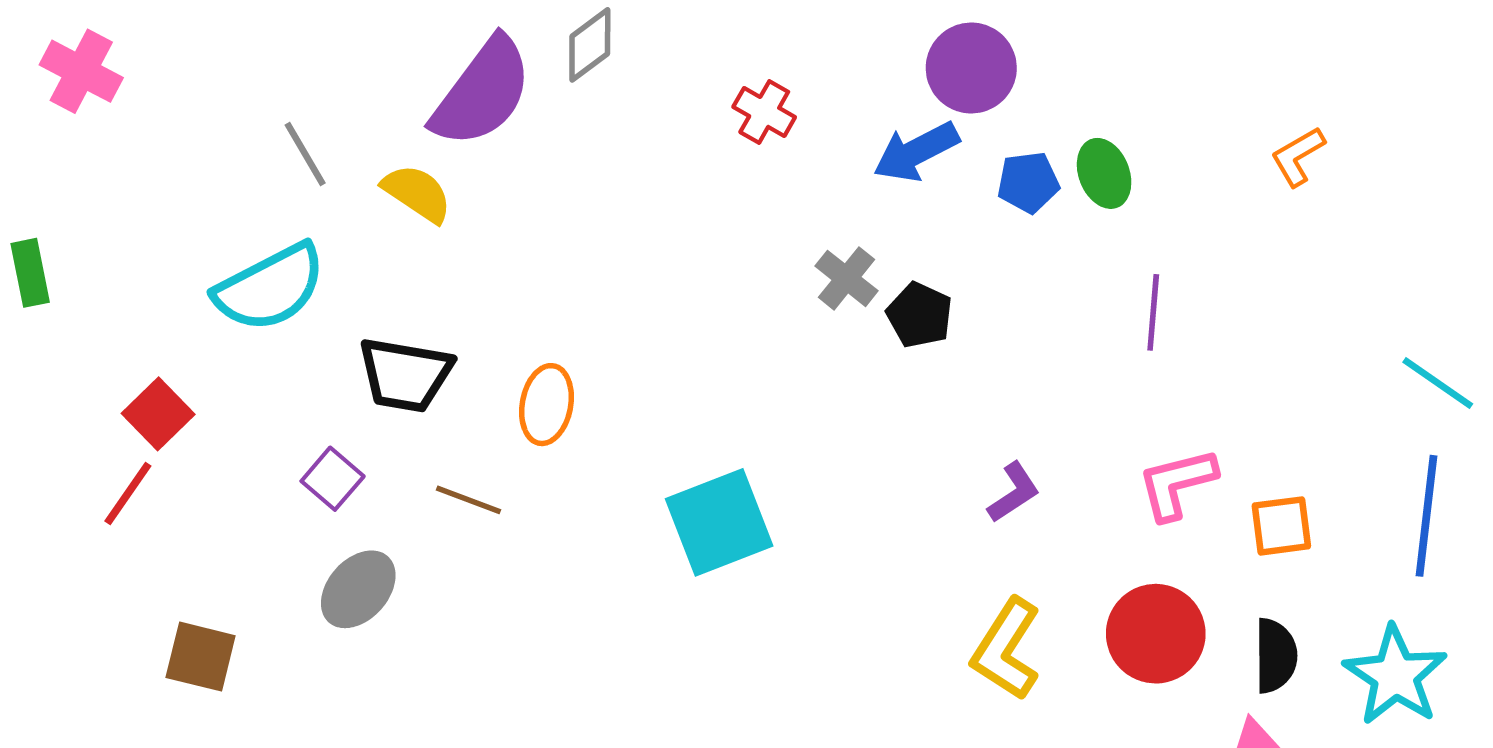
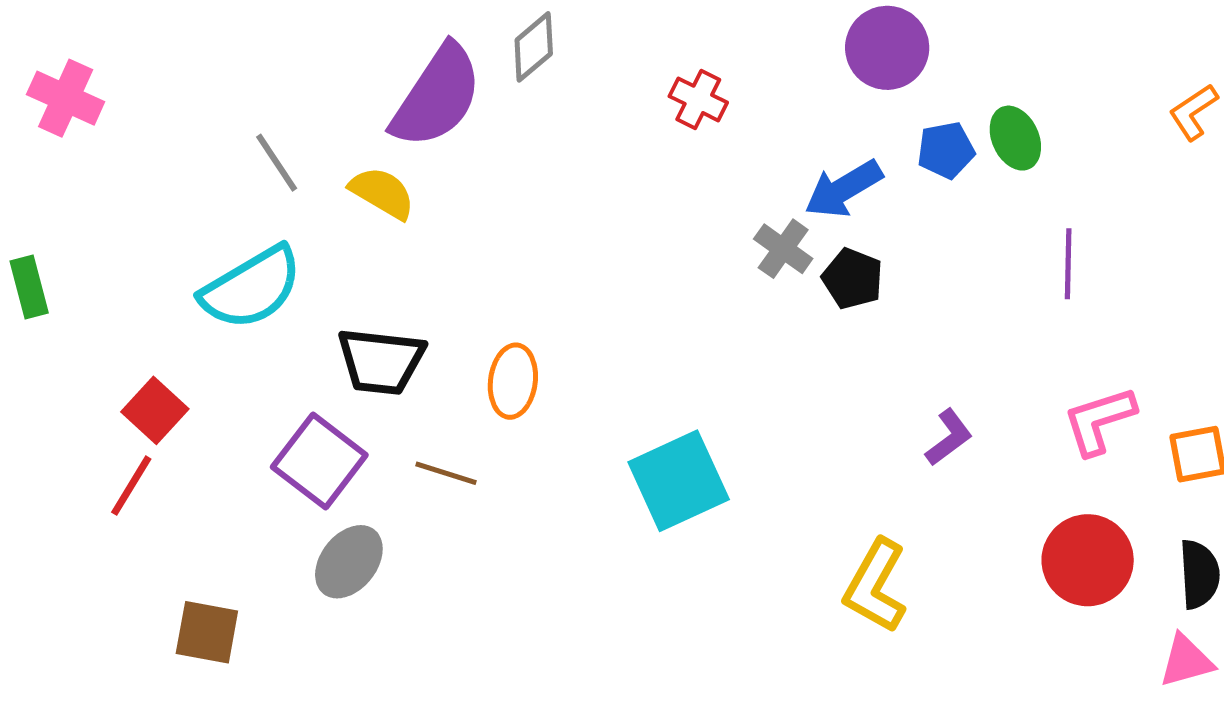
blue arrow: (916, 152) -> (844, 189), moved
purple square: (333, 479) -> (319, 461), size x1.6
yellow L-shape: (1006, 649) -> (876, 586), moved

